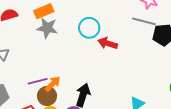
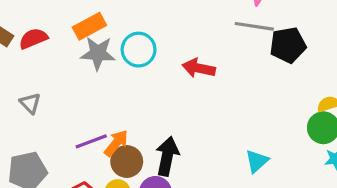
cyan circle: (89, 28) -> (139, 50), moved
brown circle: (47, 96) -> (127, 161), moved

